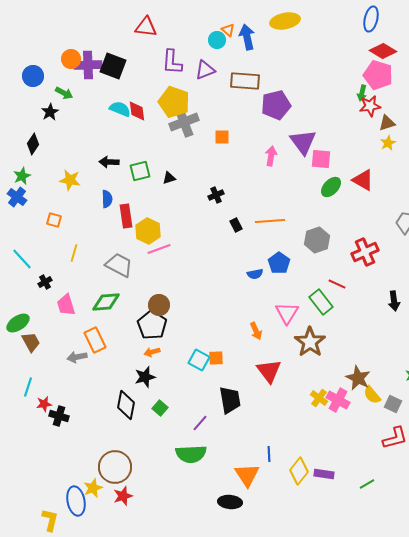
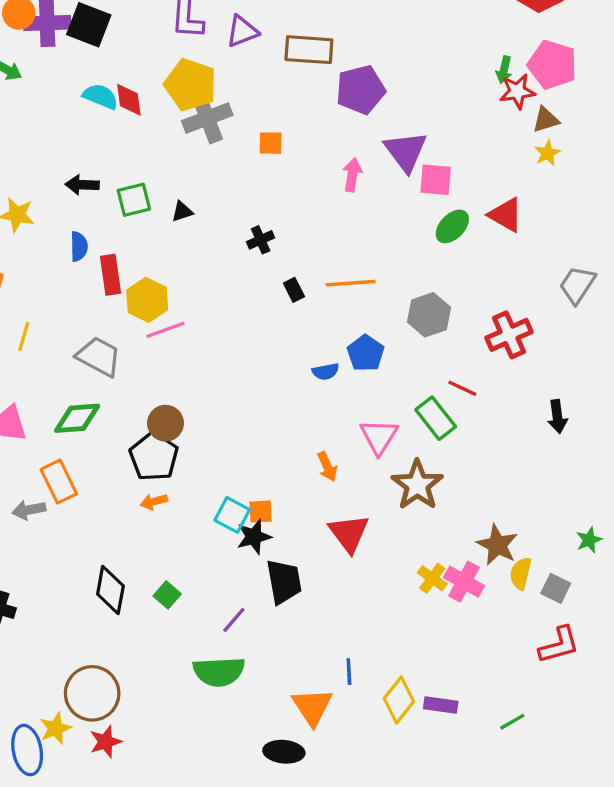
pink pentagon: (378, 75) -> (552, 65), moved
black star: (145, 377) -> (254, 537), moved
yellow semicircle: (372, 395) -> (521, 573), turned 54

